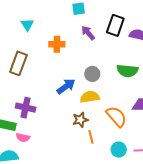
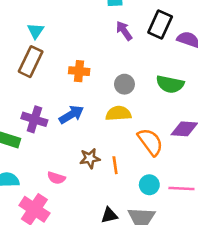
cyan triangle: (27, 25) -> (36, 31), moved
orange cross: (57, 44) -> (79, 71), moved
blue arrow: (66, 86) -> (71, 115), moved
brown star: (80, 120) -> (90, 158), moved
pink semicircle: (23, 138) -> (56, 178), moved

